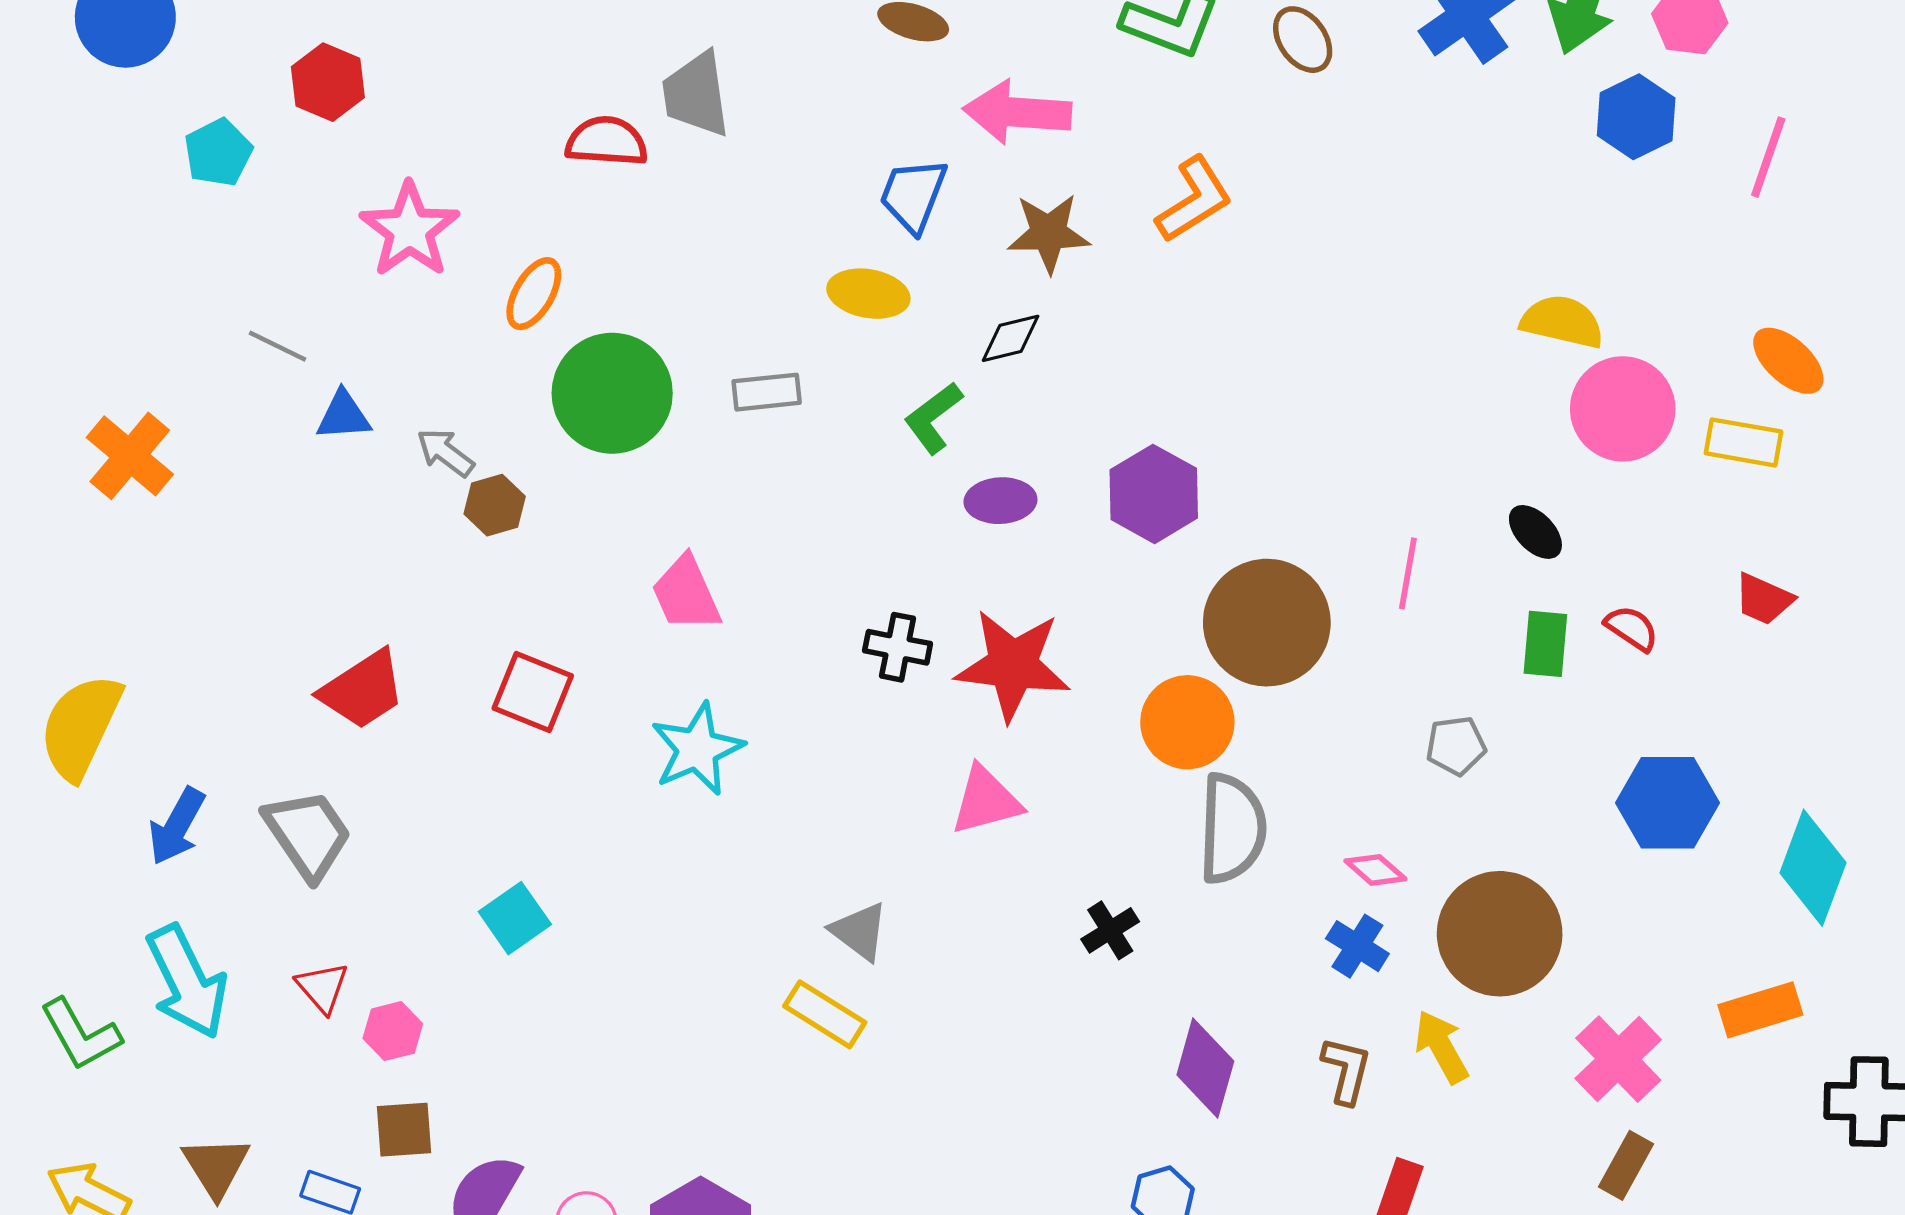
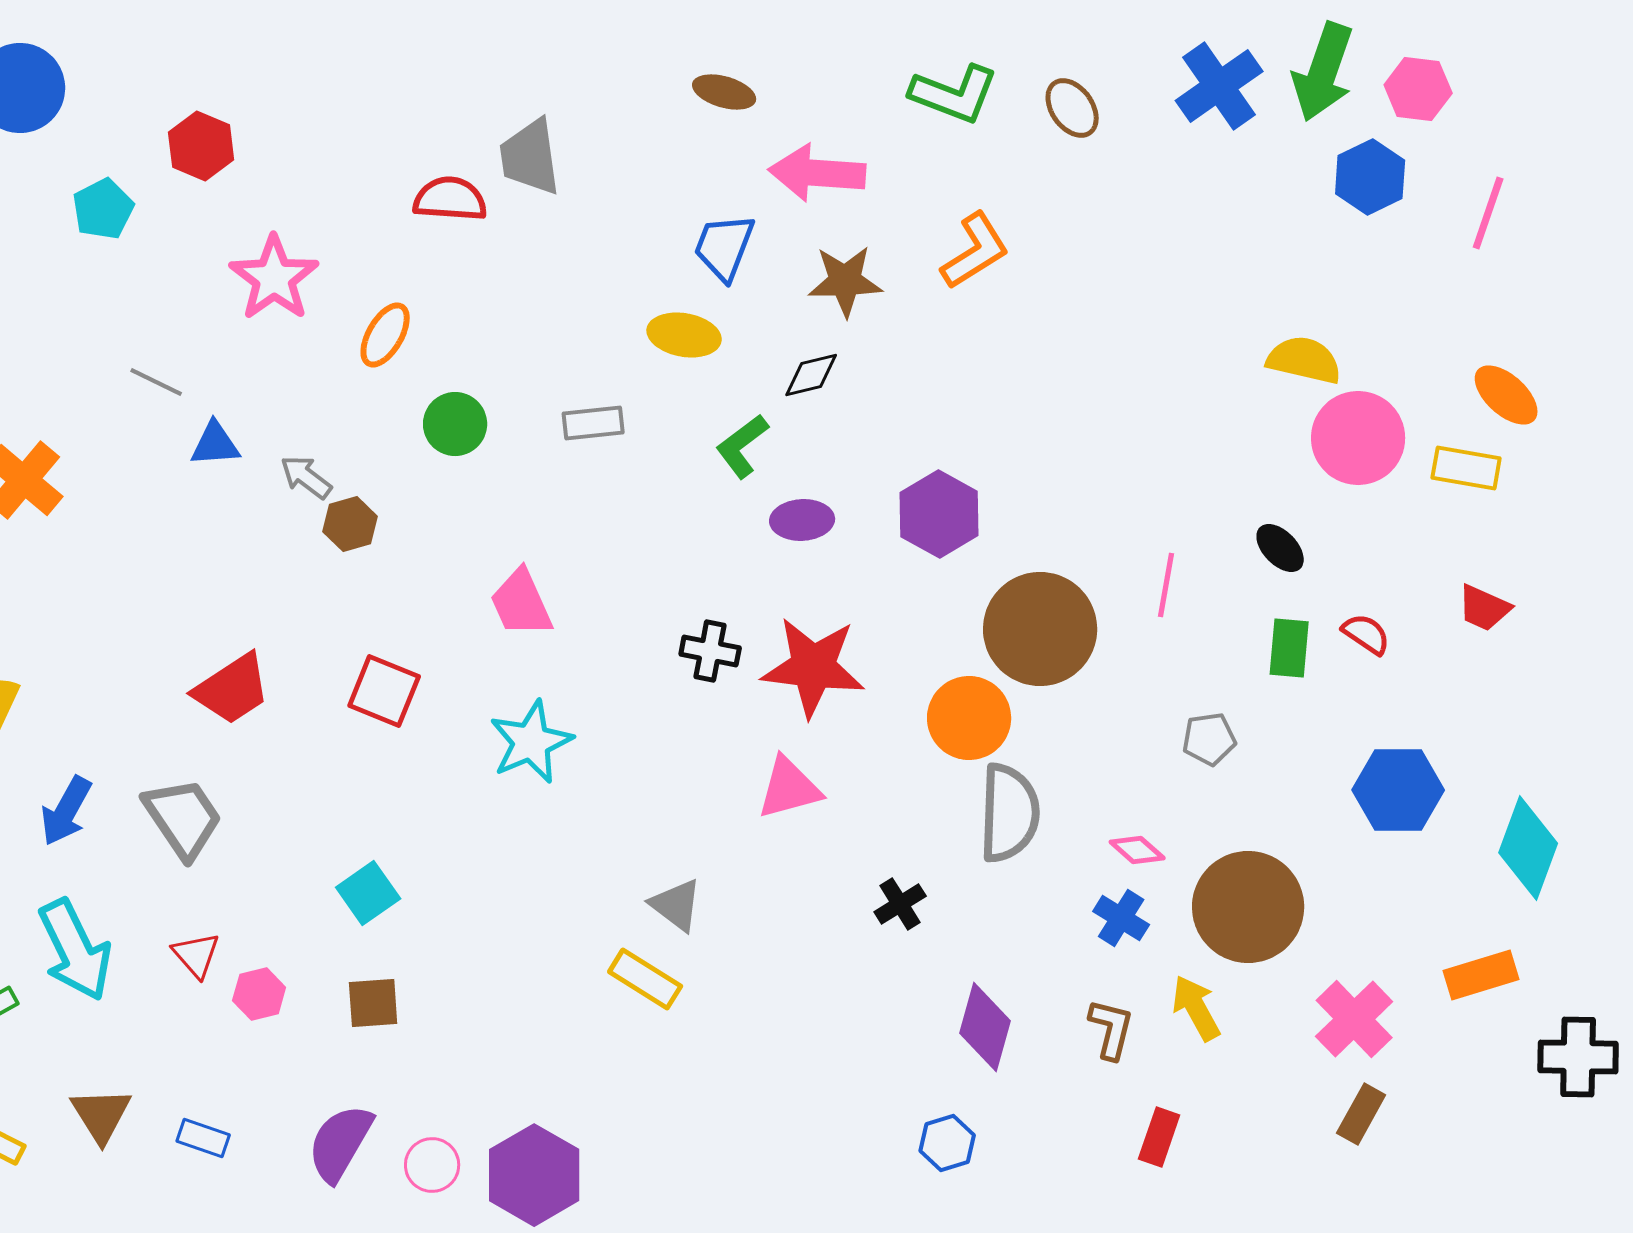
green circle: (612, 393) -> (455, 424), size x0.6
brown square: (404, 1130) -> (373, 1003), moved

